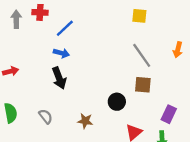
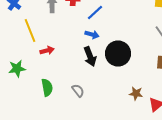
black circle: (117, 102) -> (118, 54), moved, size x1.6
brown star: (85, 121) -> (136, 94), moved

